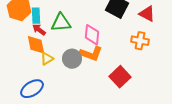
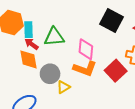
yellow triangle: (47, 59) -> (63, 87), moved
gray circle: (72, 59) -> (50, 74), moved
red square: (120, 77) -> (116, 71), moved

